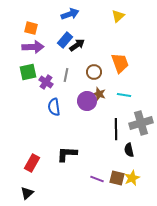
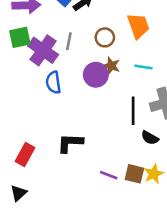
purple cross: (46, 82) -> (43, 50), size x1.6
black semicircle: (129, 150) -> (150, 138), turned -48

